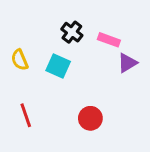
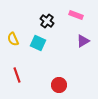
pink rectangle: (109, 40) -> (76, 15), moved
red circle: (90, 118) -> (59, 85), moved

